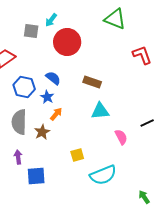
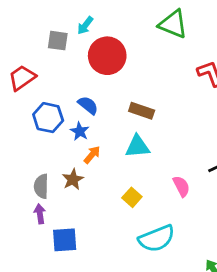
cyan triangle: (100, 111) -> (137, 146), moved
gray semicircle: (19, 122) -> (41, 186), moved, size x0.7
yellow square: (77, 155) -> (132, 197), moved, turned -32

